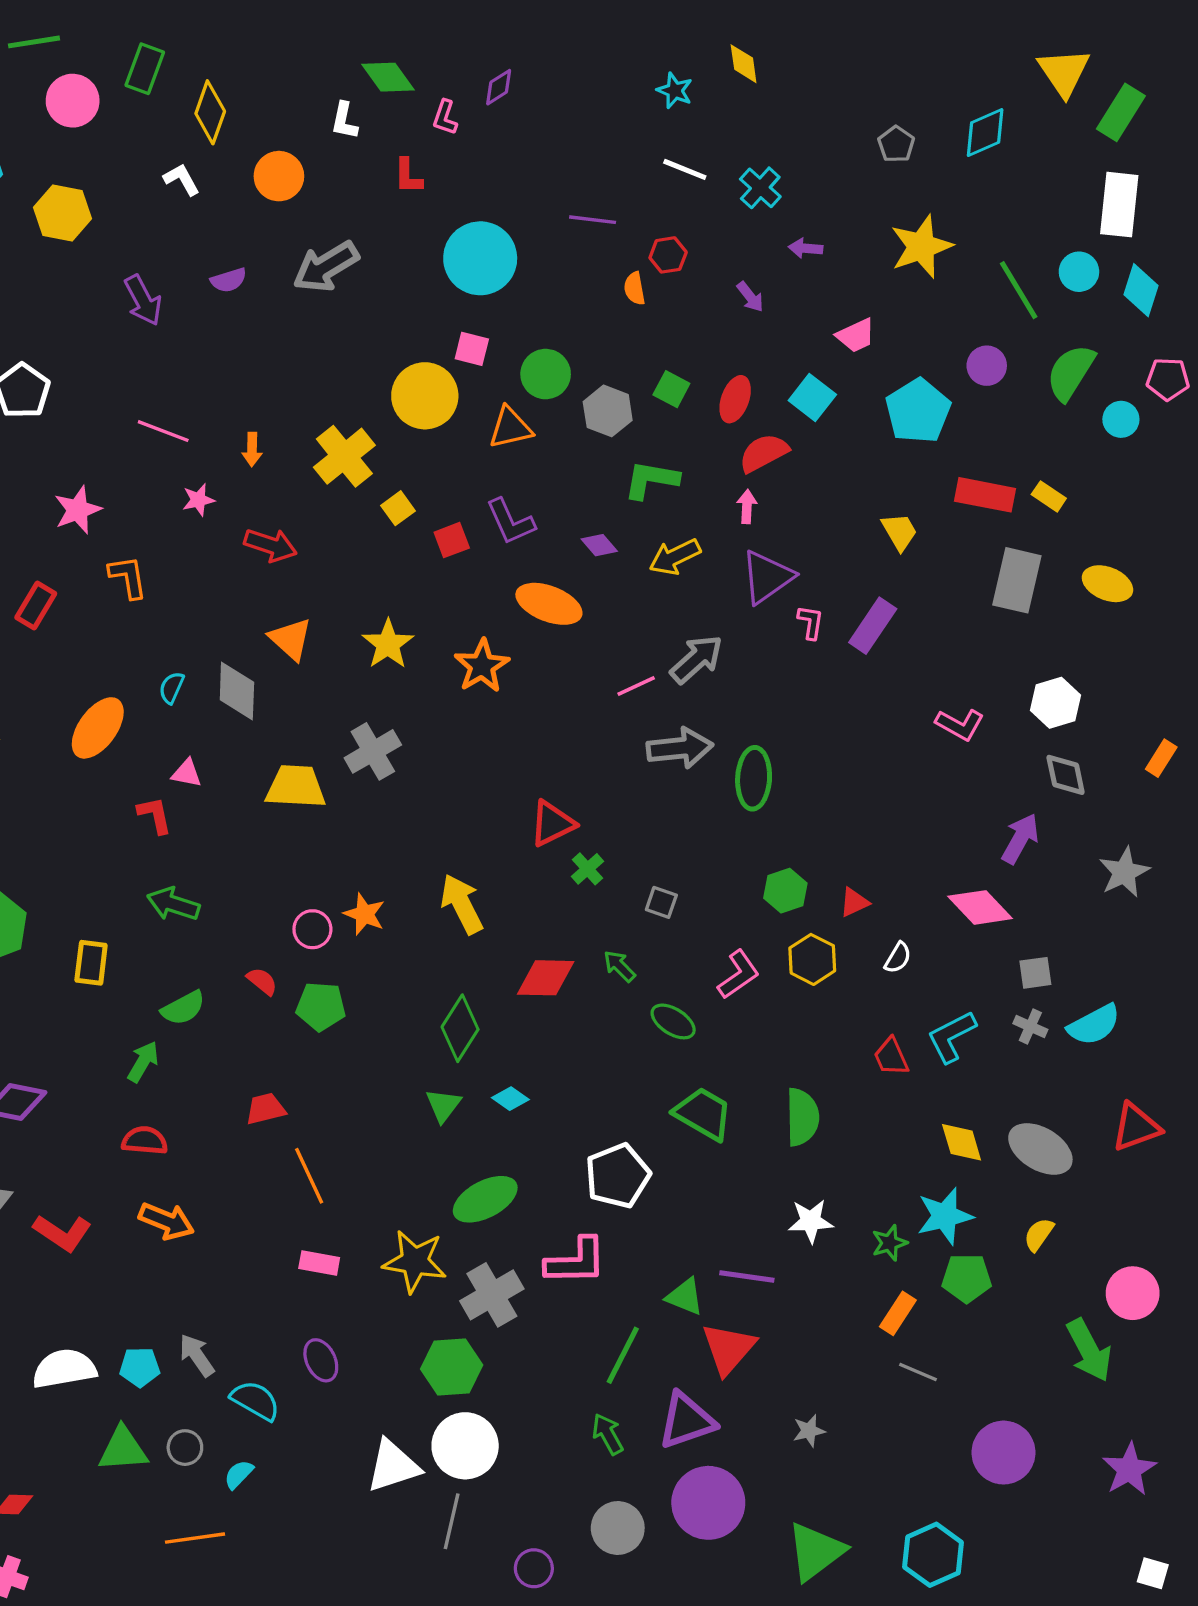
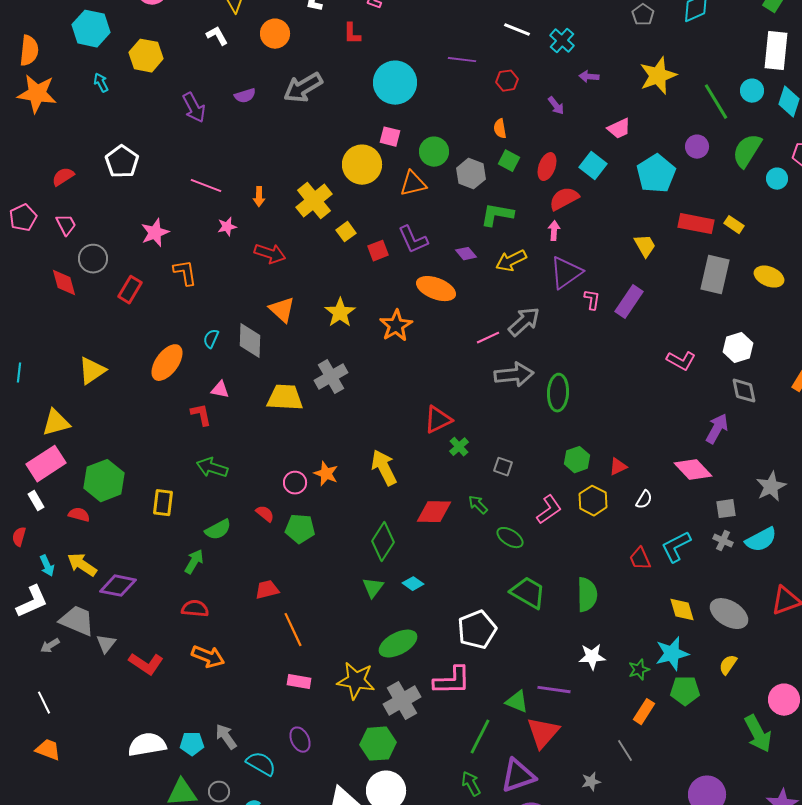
orange semicircle: (634, 288) -> (500, 129), moved
gray star: (1124, 872) -> (771, 487), moved
gray line: (918, 1372) -> (625, 751), moved, turned 35

